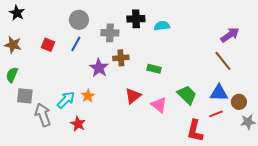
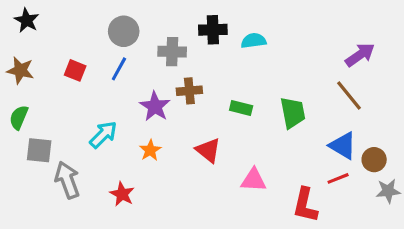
blue triangle: (219, 93) -> (343, 146), turned 30
green trapezoid: (187, 95) -> (293, 113), moved, turned 35
orange star: (88, 96) -> (150, 150), moved
red triangle: (133, 96) -> (208, 150), turned -42
cyan arrow: (66, 100) -> (103, 135), moved
pink triangle: (159, 105) -> (254, 180), moved, turned -36

